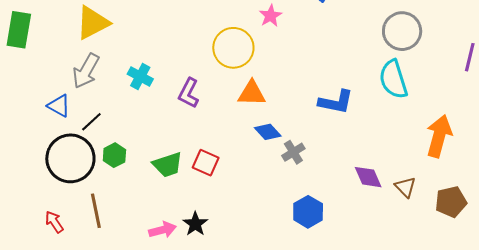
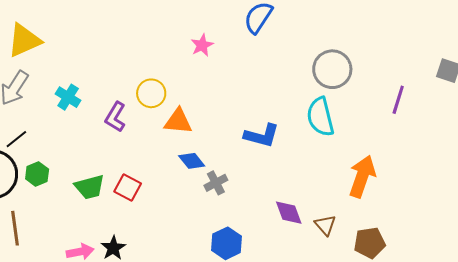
yellow circle: (233, 48) -> (151, 93), moved, size x0.7

